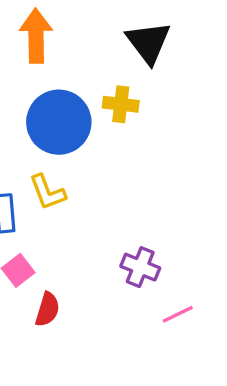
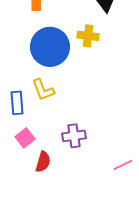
purple cross: (140, 267) -> (74, 136), moved, turned -30

